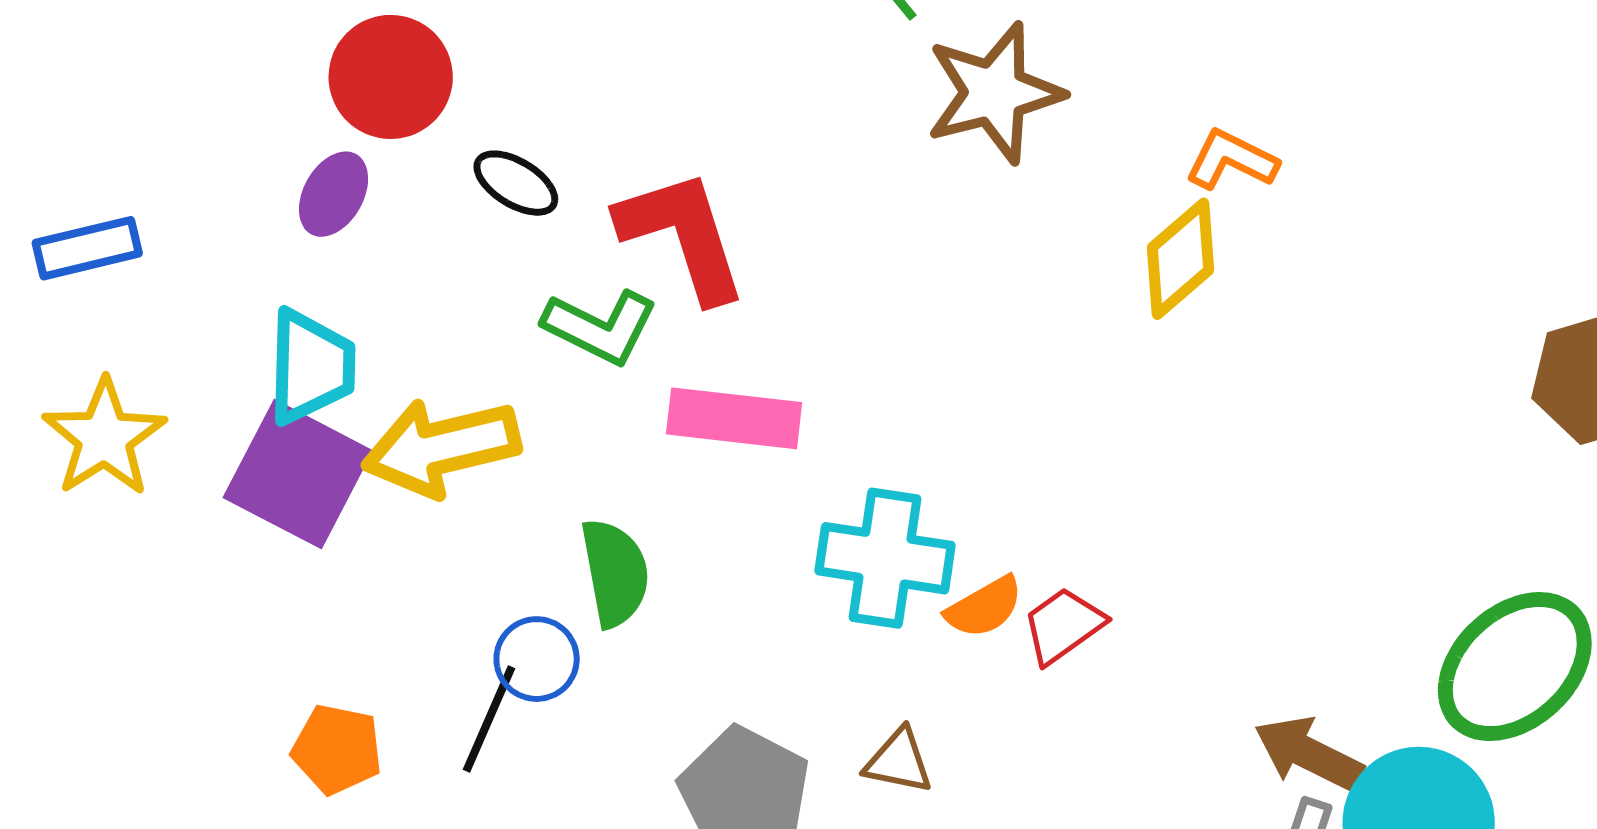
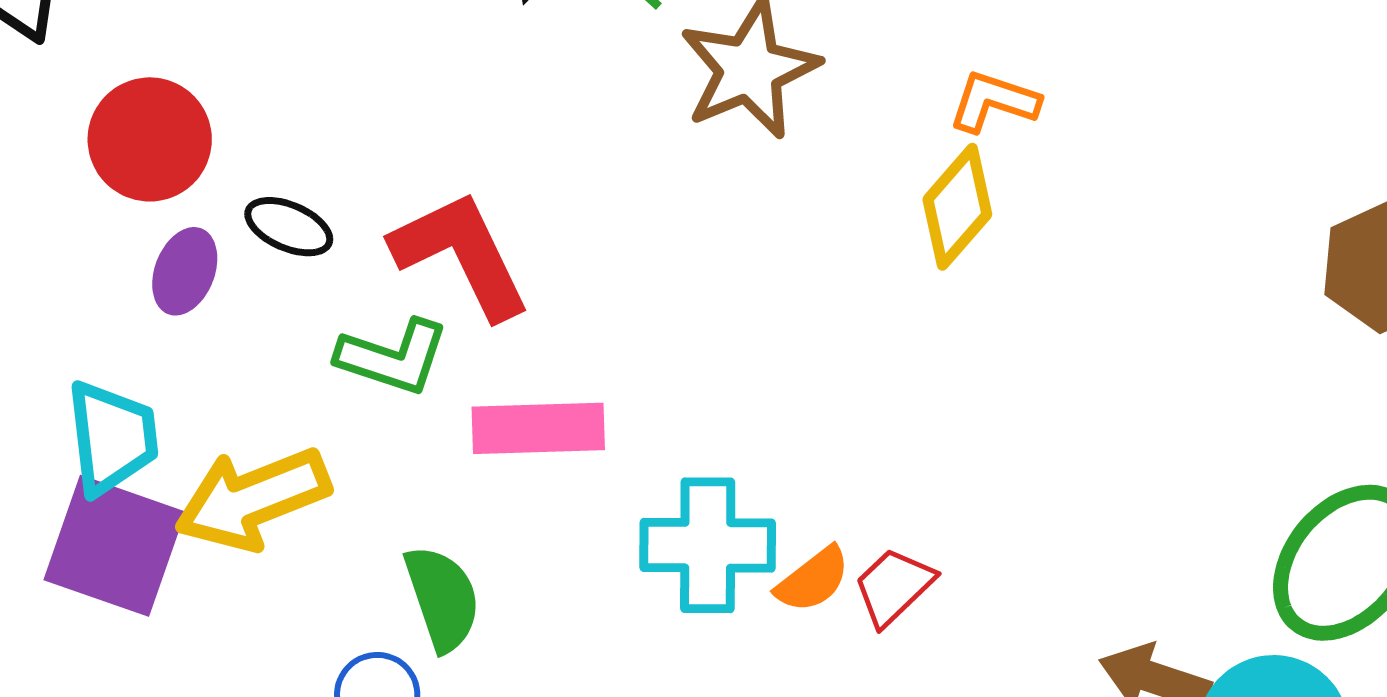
purple ellipse: (334, 194) -> (185, 271), moved

